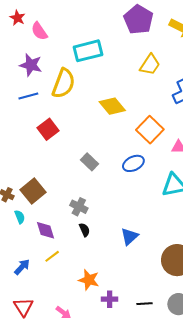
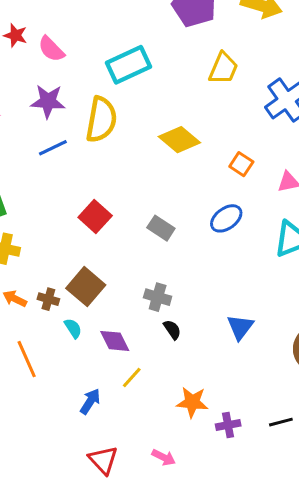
red square: (48, 129) -> (95, 217), moved
orange square: (150, 130) -> (241, 164), size x0.6

